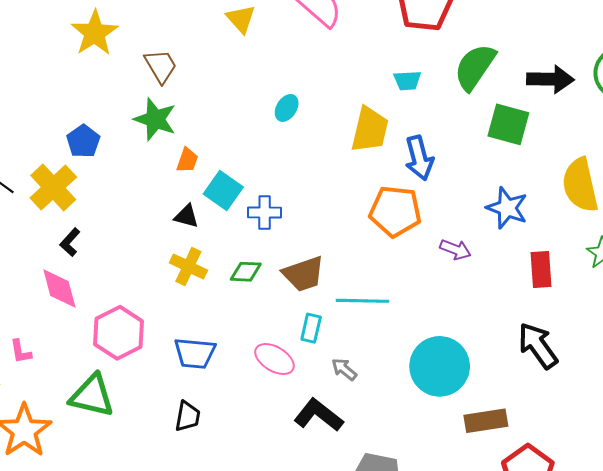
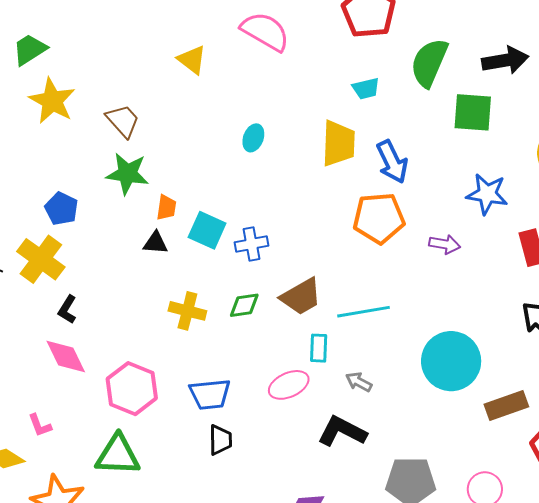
black triangle: (186, 216) -> (155, 243), moved
pink ellipse: (274, 359) -> (289, 385), turned -45
black trapezoid: (188, 416) -> (220, 440), moved

